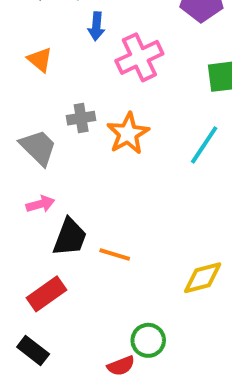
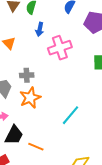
orange star: (128, 134) -> (30, 98), moved
cyan line: (204, 145) -> (71, 115), moved

